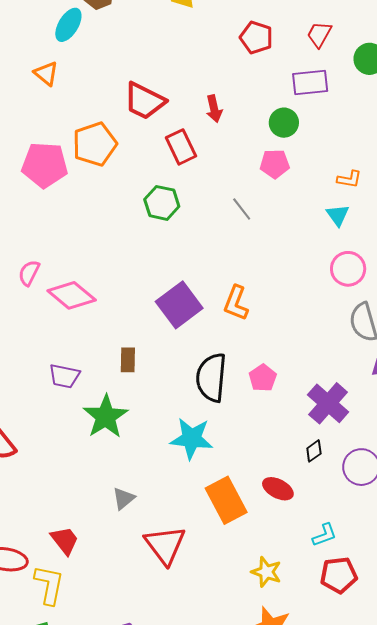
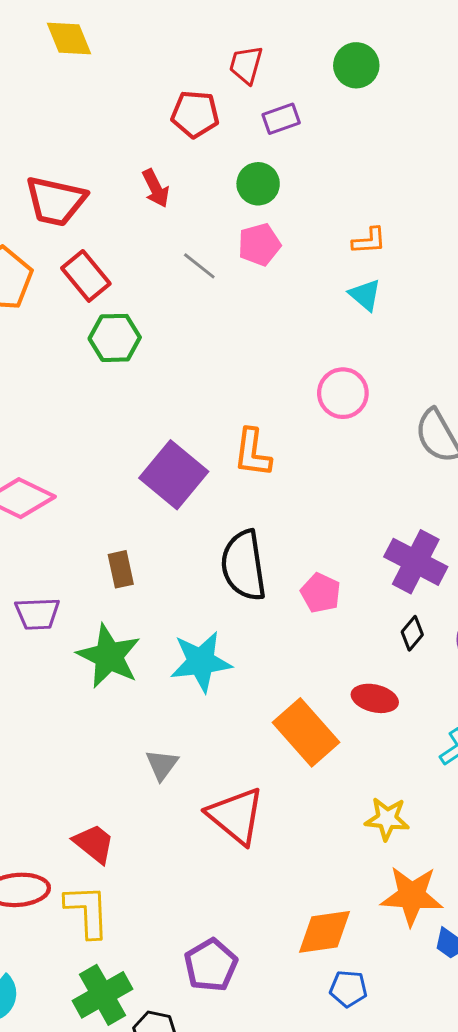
red trapezoid: (319, 34) -> (246, 65), moved
red pentagon: (256, 37) -> (195, 114), moved
purple rectangle: (310, 83) -> (281, 119), size x0.7
red rectangle: (181, 147) -> (86, 276), moved
gray line: (242, 209) -> (199, 266), moved
pink circle: (348, 269) -> (343, 393), moved
pink pentagon: (263, 378) -> (321, 593), moved
cyan star: (192, 439) -> (201, 662), moved

